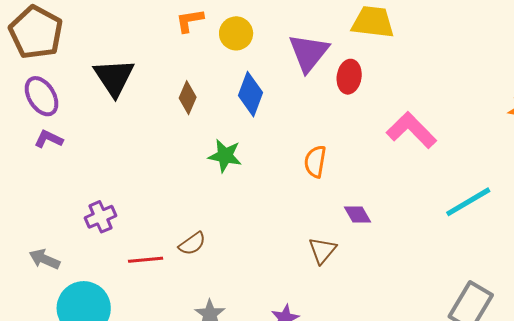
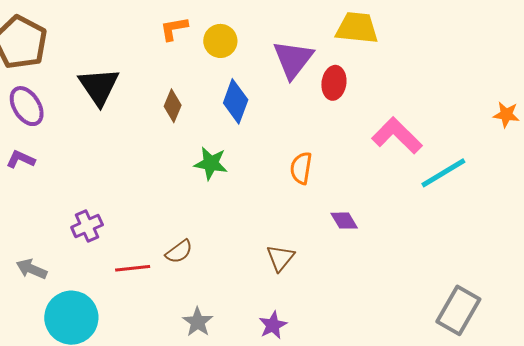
purple L-shape: (49, 139) -> (21, 159), moved
cyan line: (468, 202) -> (443, 173), moved
brown triangle: (322, 250) -> (280, 258), moved

